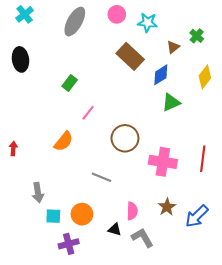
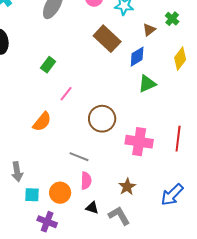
brown star: (167, 207) -> (127, 187), moved
pink semicircle: (132, 211) -> (86, 181), moved
purple cross: (69, 244) -> (47, 222), turned 36

